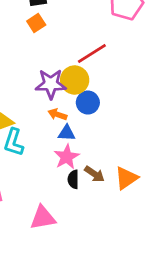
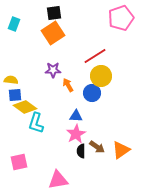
orange square: (36, 23) -> (53, 33), size x1.6
yellow circle: (75, 80) -> (101, 76), moved
purple star: (51, 84) -> (53, 70), moved, size x0.7
orange arrow: (57, 114) -> (68, 85), moved, turned 40

